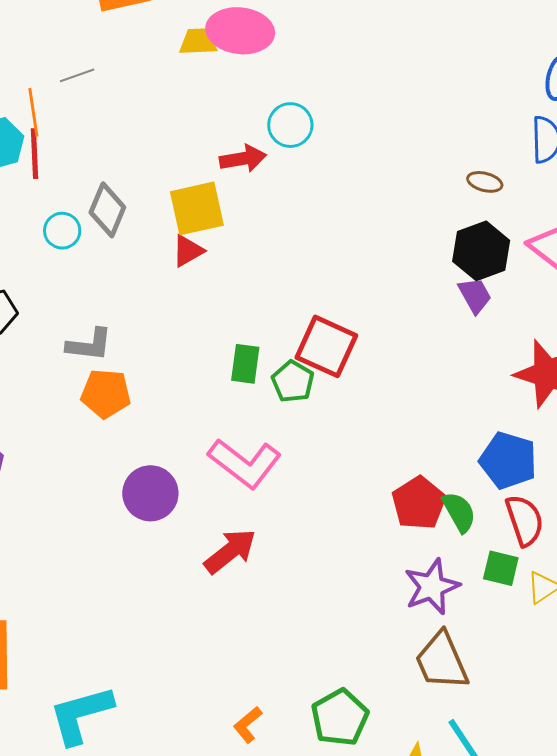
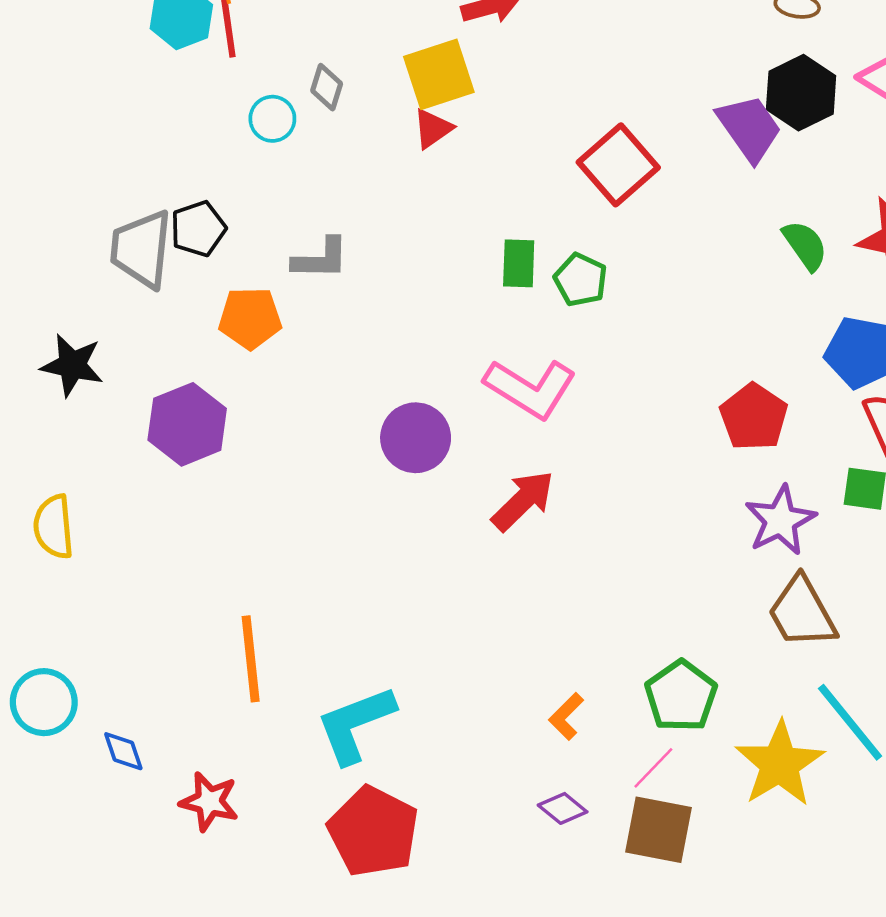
gray diamond: (107, 210) -> (327, 87), size x0.7
purple trapezoid: (475, 295) -> (749, 128), moved, size x1.5
red square: (326, 346) -> (618, 165), moved, turned 30
orange pentagon: (106, 394) -> (250, 318), moved
green semicircle: (459, 512) -> (805, 245), moved

